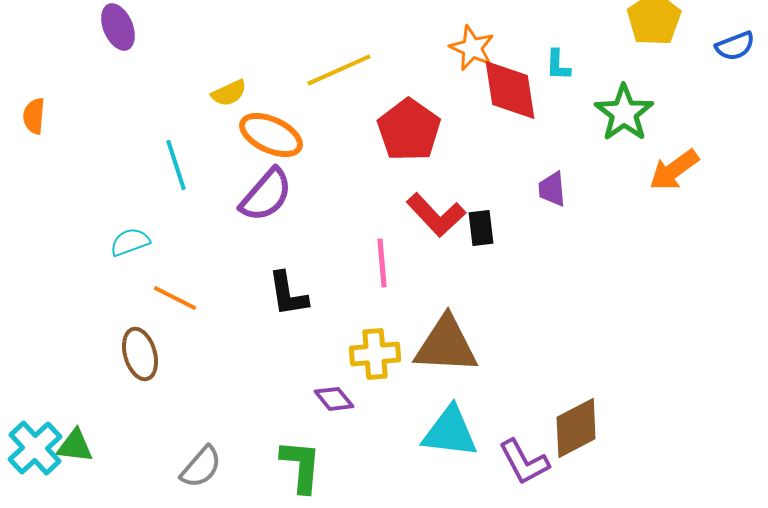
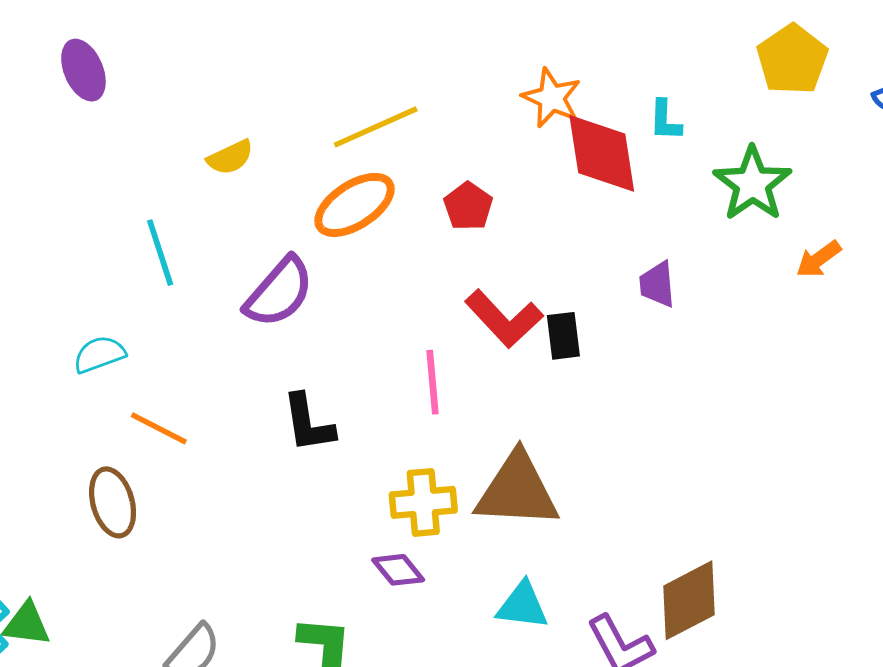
red pentagon: (409, 130) -> (468, 206), size x0.6
orange ellipse: (271, 135) -> (354, 205), moved, turned -58
orange arrow: (674, 170) -> (819, 259), size x0.7
purple diamond: (334, 399) -> (398, 570), moved
cyan triangle: (450, 432) -> (522, 606), size x0.7

